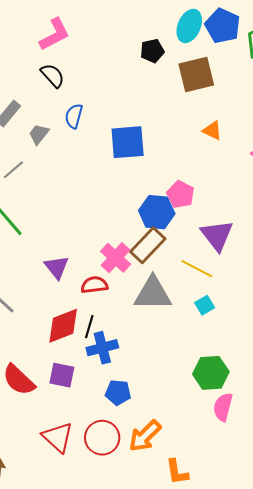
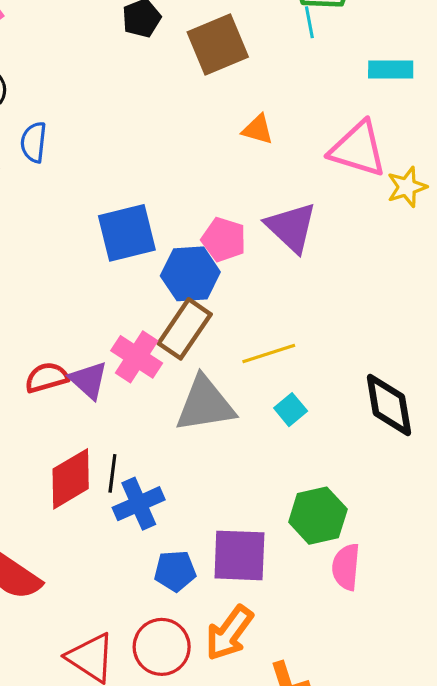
blue square: (128, 142) -> (127, 233), moved
purple triangle: (217, 235) -> (291, 227), moved
purple triangle: (57, 267) -> (89, 380), moved
yellow line: (197, 269) -> (269, 353), turned -36
red semicircle: (94, 285) -> (47, 378), moved
purple square: (62, 375) -> (239, 555), moved, size x1.4

